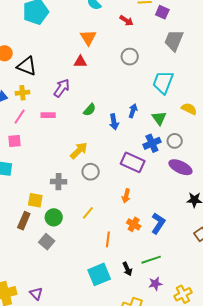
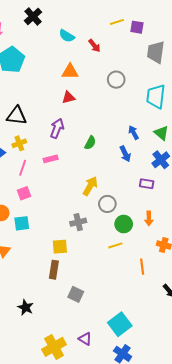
red arrow: (126, 21) -> (94, 46), moved, turned 32
orange triangle: (88, 38) -> (70, 72), turned -42
blue arrow: (133, 111) -> (134, 133), turned -32
blue arrow: (114, 122) -> (125, 154), moved
purple rectangle: (133, 162) -> (147, 184), size x0.6
yellow line: (88, 213) -> (115, 245), turned 48
green circle: (54, 217) -> (124, 224), moved
gray square: (47, 242) -> (76, 294), moved
cyan square: (99, 274) -> (120, 324), moved

